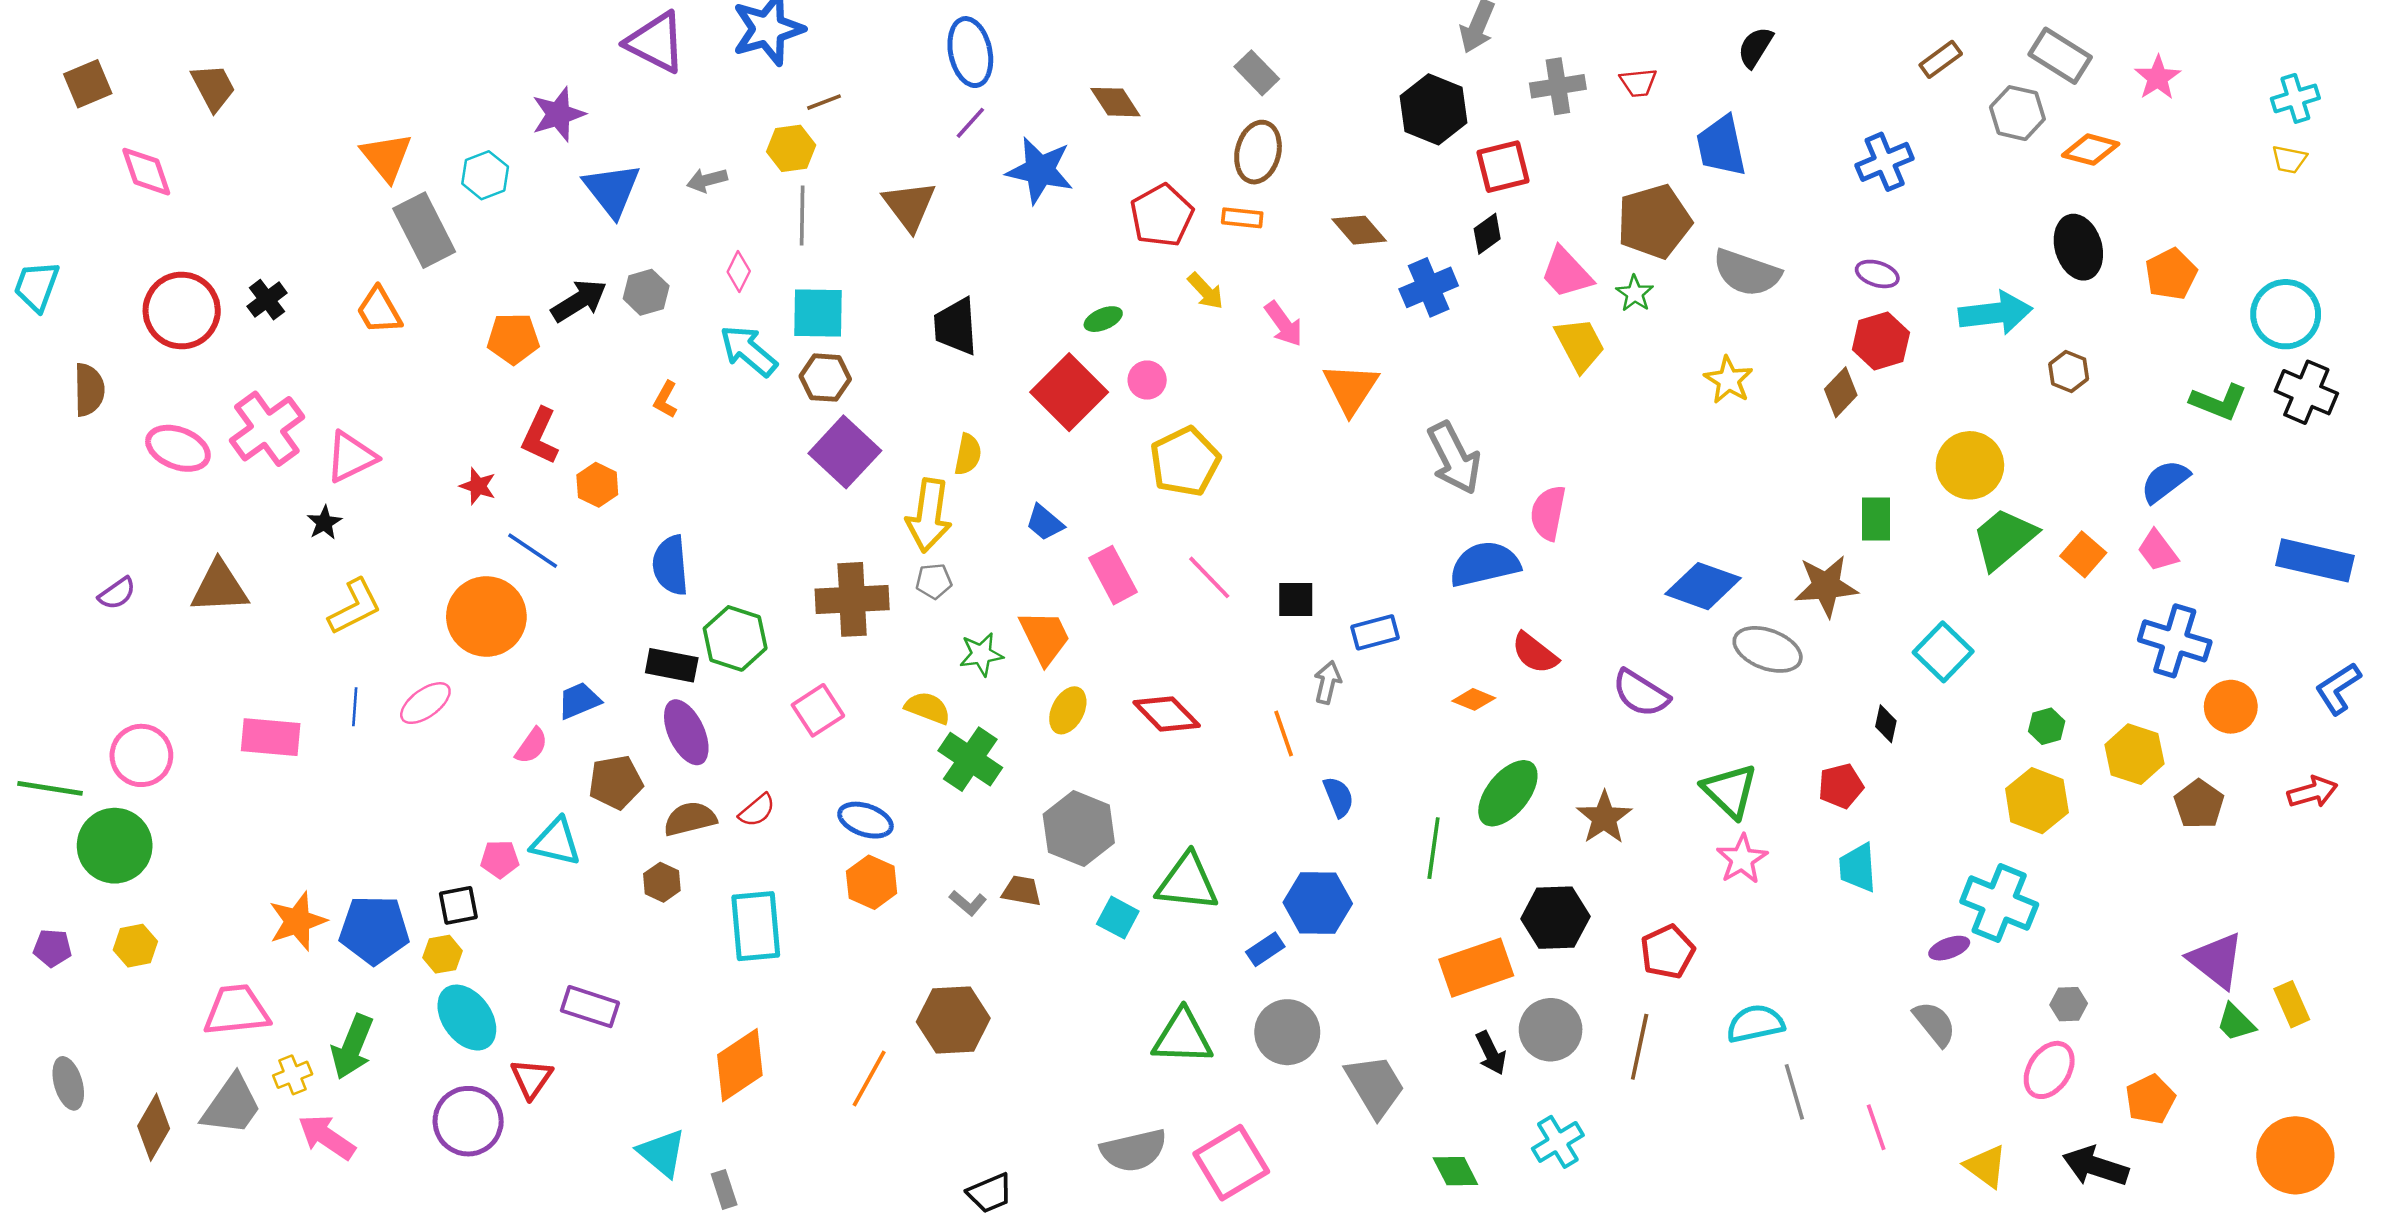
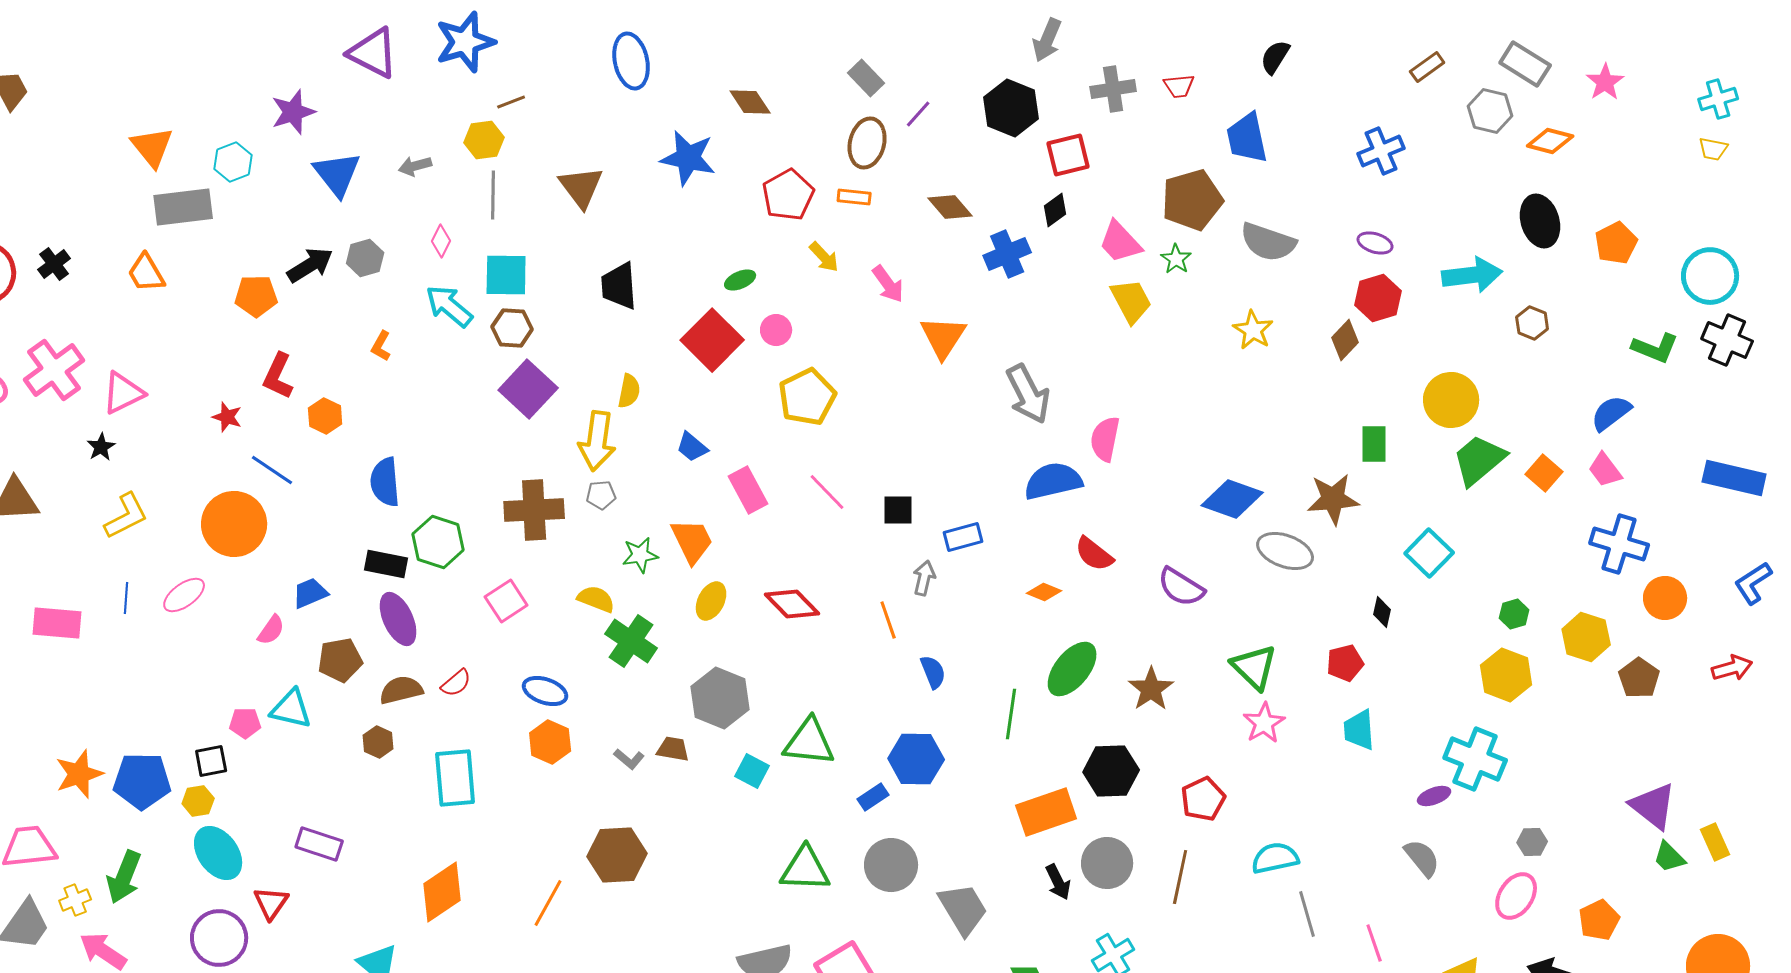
purple line: (970, 123) -> (918, 114), moved
gray rectangle: (424, 230) -> (183, 207), turned -70

